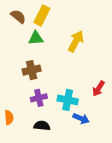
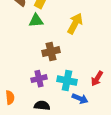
brown cross: (32, 70) -> (51, 52), moved
red arrow: (99, 89) -> (97, 79), moved

